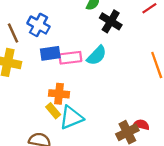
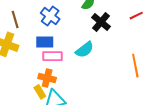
blue cross: (38, 25) -> (50, 16), moved
pink rectangle: (70, 58) -> (52, 56), moved

